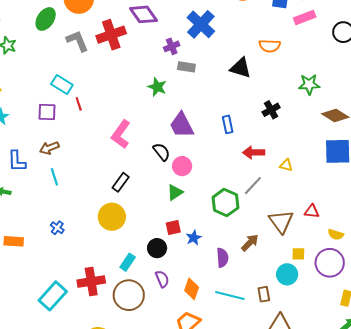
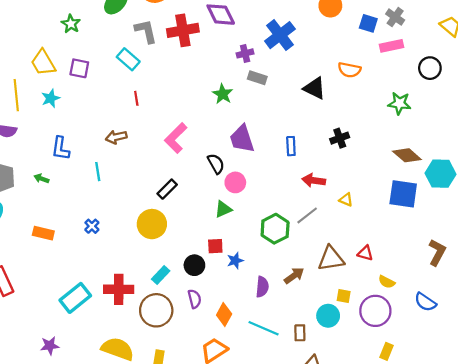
cyan rectangle: (62, 84) -> (128, 59), moved
green star: (309, 84) -> (399, 103), moved
purple square: (47, 112) -> (79, 68), moved
brown arrow: (49, 148) -> (116, 137), moved
brown triangle: (281, 222) -> (331, 259), turned 48

